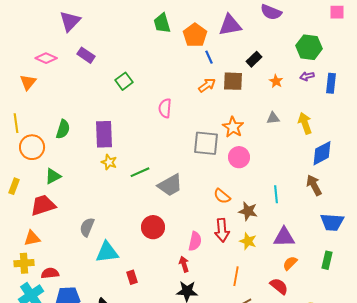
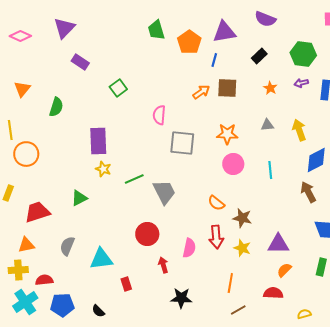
blue line: (209, 57) -> (214, 60), moved, turned 40
pink diamond: (46, 58) -> (20, 36), moved
black rectangle: (254, 59) -> (259, 56), moved
orange star: (233, 127) -> (227, 134), turned -30
green semicircle: (63, 129) -> (56, 107), moved
gray square: (206, 143) -> (182, 143), moved
green triangle: (53, 176) -> (79, 198), moved
gray trapezoid: (170, 185) -> (164, 192), turned -88
cyan line: (276, 194) -> (270, 170), moved
gray semicircle: (87, 227) -> (67, 246), moved
red arrow: (184, 264) -> (163, 265), moved
red semicircle: (279, 286) -> (273, 293), turned -36

